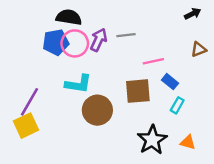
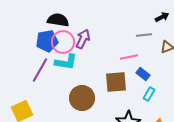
gray line: (126, 35) -> (144, 35), moved
cyan L-shape: (78, 84) -> (66, 62), moved
purple line: (30, 102) -> (40, 70), moved

